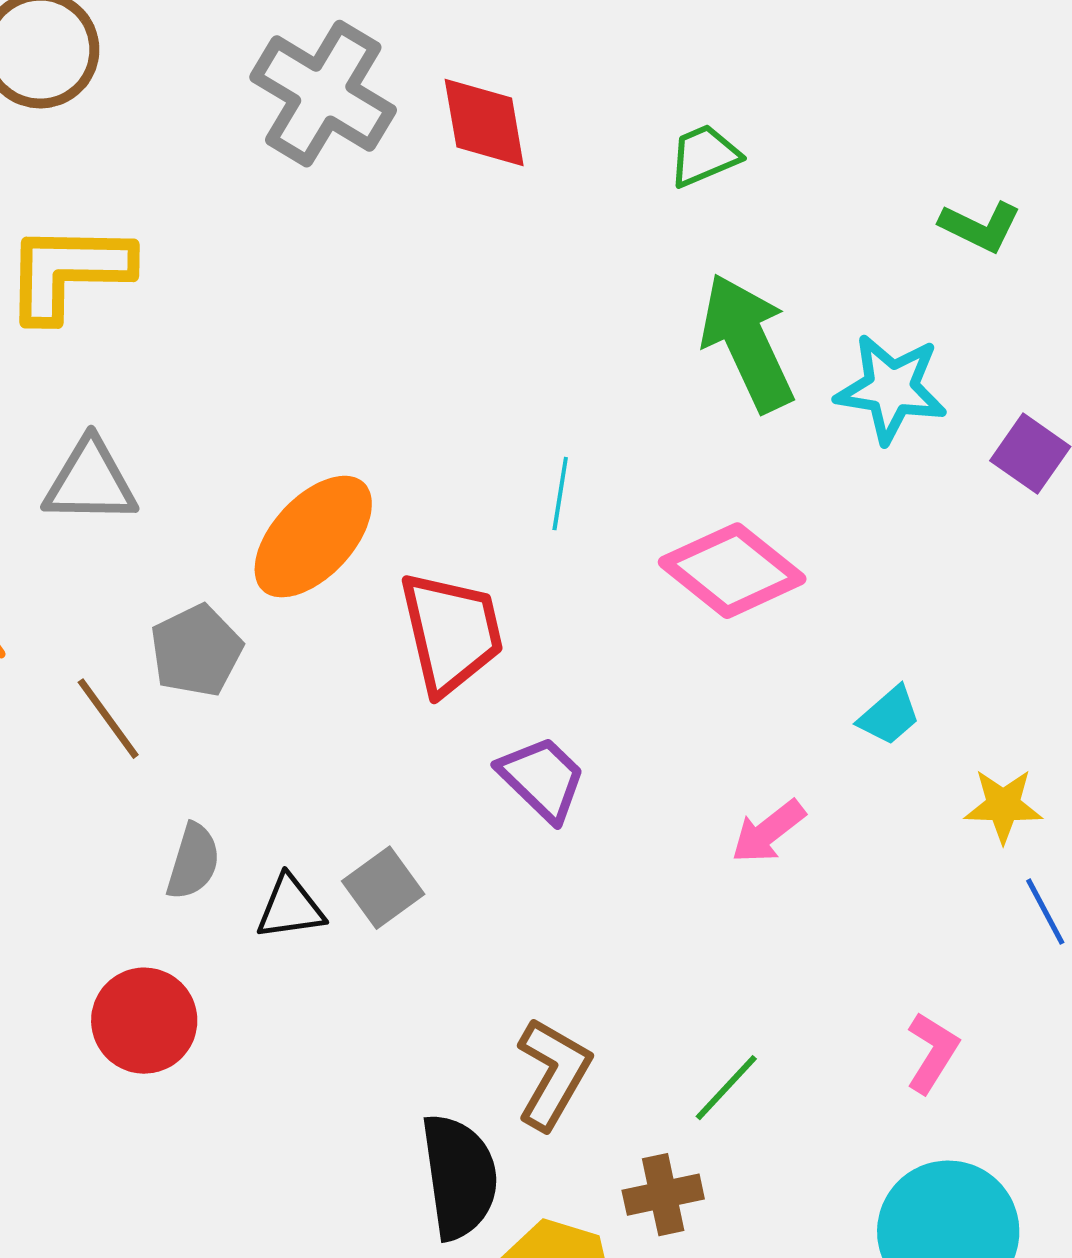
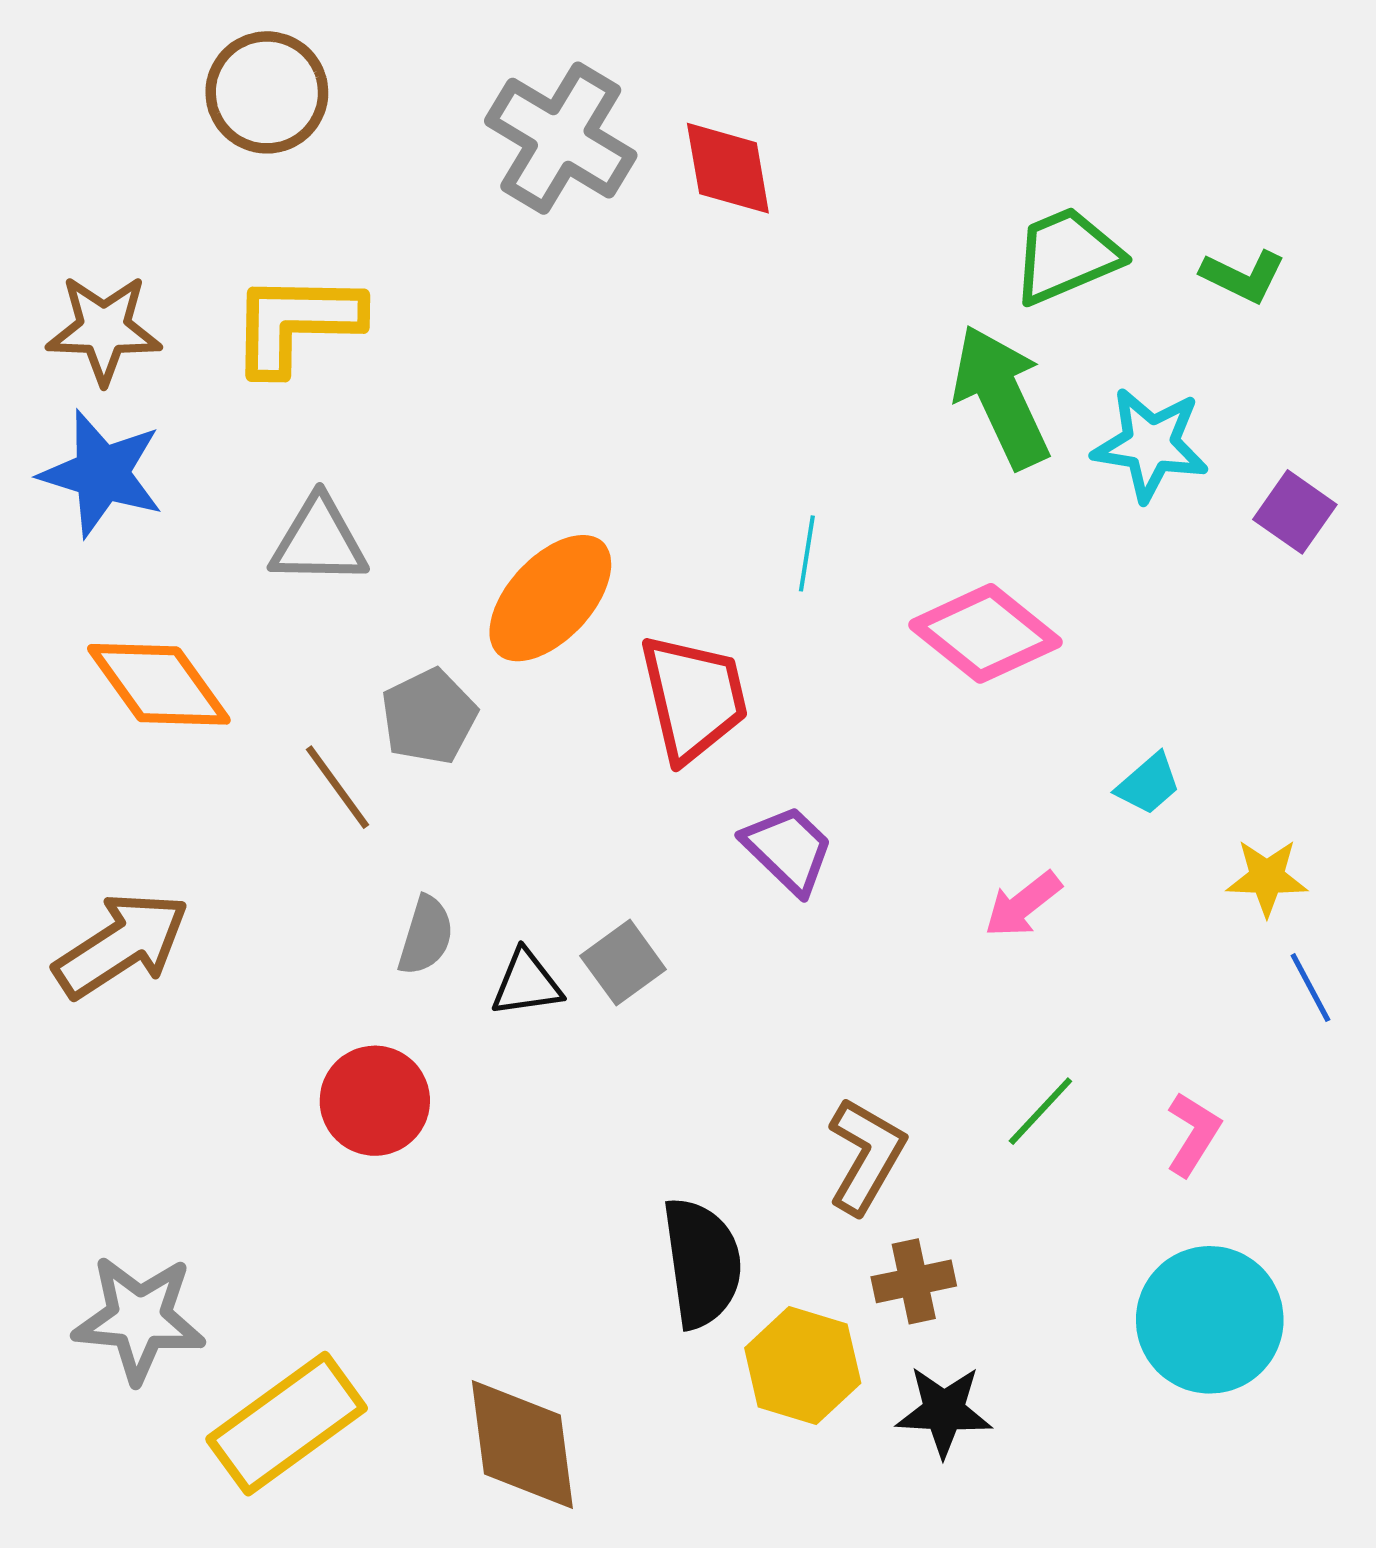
green trapezoid: (704, 156) -> (1066, 255), moved, size x1.5
brown L-shape: (553, 1074) -> (866, 1156), moved
green line: (726, 1088) -> (1040, 1111), moved

